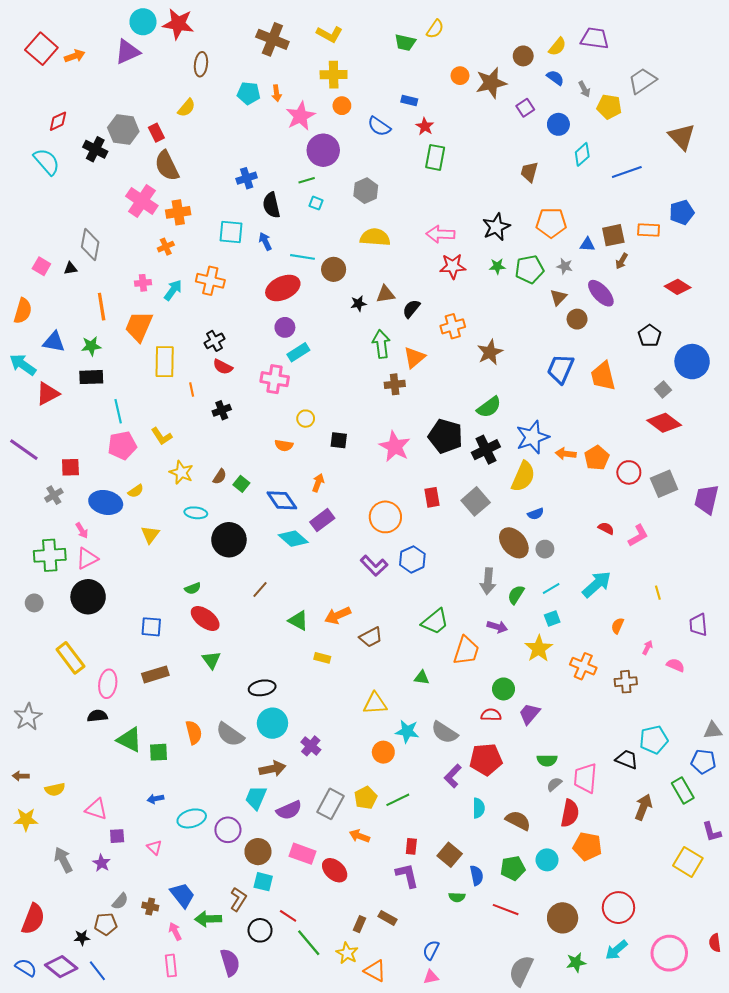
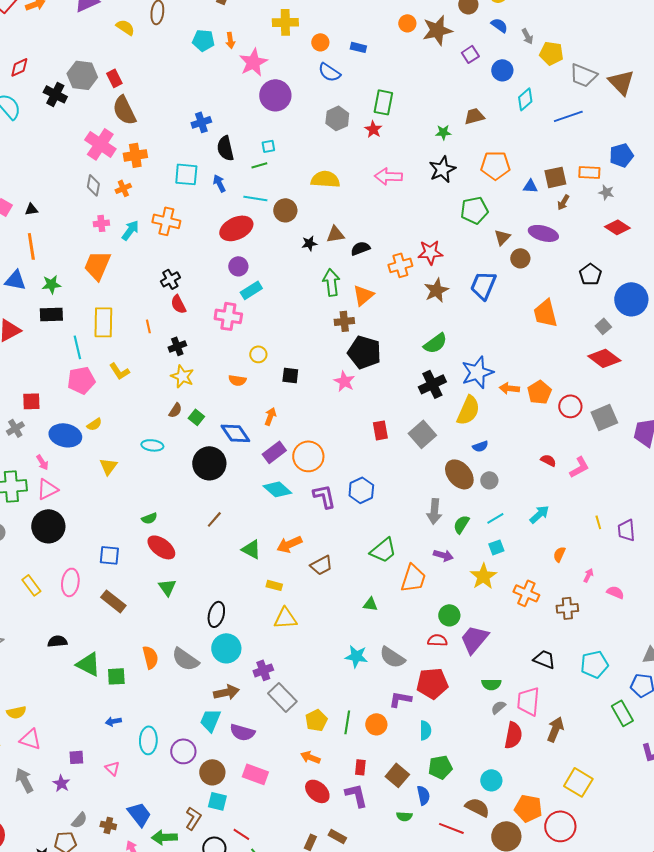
gray trapezoid: (642, 81) -> (583, 75), moved, turned -124
orange circle: (342, 106) -> (320, 42), moved
yellow semicircle: (186, 108) -> (125, 27), moved, turned -96
red star: (425, 126) -> (373, 129), moved
brown trapezoid: (529, 172) -> (474, 116), turned 60
green line: (307, 180) -> (259, 165), moved
gray hexagon: (366, 191) -> (337, 118), moved
cyan square: (316, 203) -> (268, 146), turned -32
gray diamond: (90, 244) -> (93, 185), moved, size x0.7
red star: (453, 266) -> (430, 252), moved
green star: (497, 266) -> (443, 132), moved
gray star: (565, 266) -> (606, 192), moved
purple ellipse: (601, 293) -> (543, 233), turned -32
orange line: (102, 307) -> (31, 246), moved
black semicircle: (411, 309) -> (360, 248), turned 30
yellow rectangle: (165, 362) -> (103, 322), moved
red semicircle: (223, 367) -> (178, 304), turned 36
blue trapezoid: (560, 369) -> (483, 285), moved
black pentagon: (445, 436) -> (364, 352), moved
pink star: (395, 447) -> (344, 381), size x0.7
yellow star: (181, 472) -> (182, 376), moved
orange circle: (385, 517) -> (308, 456), moved
cyan diamond: (293, 539) -> (277, 489), moved
black circle: (229, 540) -> (209, 463), moved
purple L-shape: (374, 566) -> (324, 496), turned -148
cyan arrow: (597, 584) -> (539, 514), size x0.7
purple trapezoid: (698, 625) -> (626, 530), moved
yellow rectangle: (70, 658) -> (31, 585), size x0.7
brown rectangle: (155, 674) -> (113, 601), turned 55
pink ellipse: (108, 684) -> (70, 582), moved
black ellipse: (262, 688) -> (216, 614), turned -65
yellow triangle: (375, 703) -> (285, 618), moved
purple trapezoid: (529, 714) -> (474, 639), size x1.4
purple cross: (311, 746) -> (263, 670), turned 30
orange circle: (383, 752) -> (376, 724), moved
black trapezoid: (627, 759) -> (544, 659), moved
purple L-shape: (453, 776) -> (400, 699), turned 55
green line: (398, 800) -> (347, 722), turned -55
gray rectangle: (330, 804) -> (282, 697), moved, turned -72
brown arrow: (643, 807) -> (555, 729), moved
pink triangle: (96, 809) -> (30, 739), moved
purple semicircle: (289, 810) -> (242, 732), turned 40
cyan ellipse: (192, 818) -> (148, 740), turned -72
brown semicircle: (518, 821) -> (477, 807), moved
orange pentagon: (587, 846) -> (528, 808), moved
yellow square: (688, 862) -> (578, 782), moved
green pentagon: (513, 868) -> (440, 767), moved
red ellipse: (335, 870) -> (317, 791), moved

